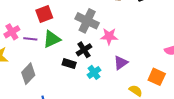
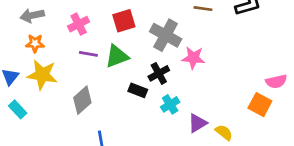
red square: (44, 14) -> (124, 21), moved
pink cross: (12, 32) -> (79, 24), moved
purple triangle: (121, 63) -> (197, 123), moved
orange square: (157, 77) -> (260, 105), moved

